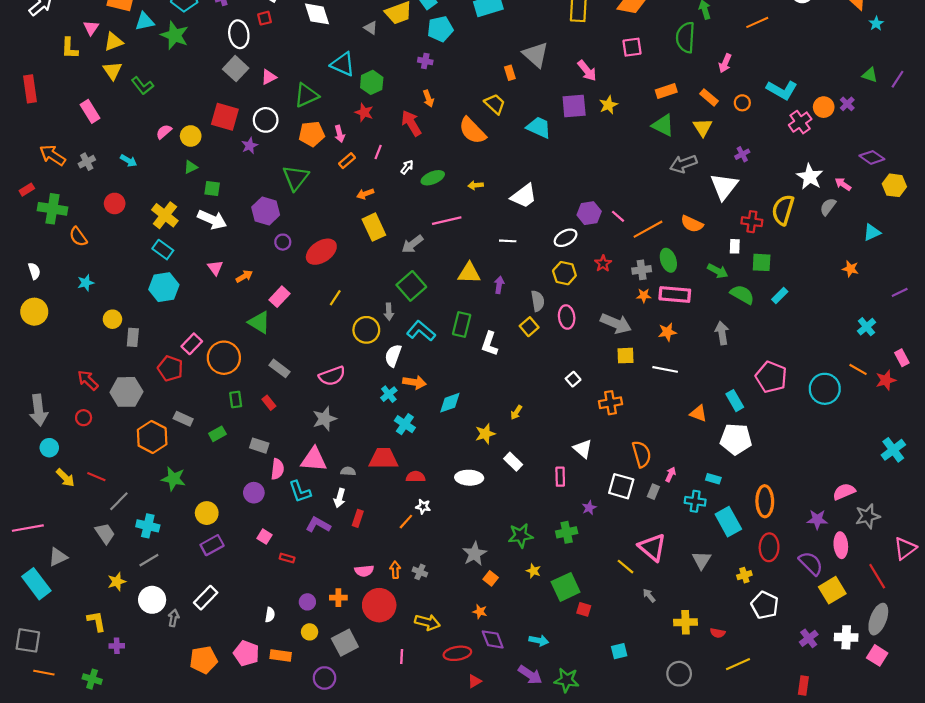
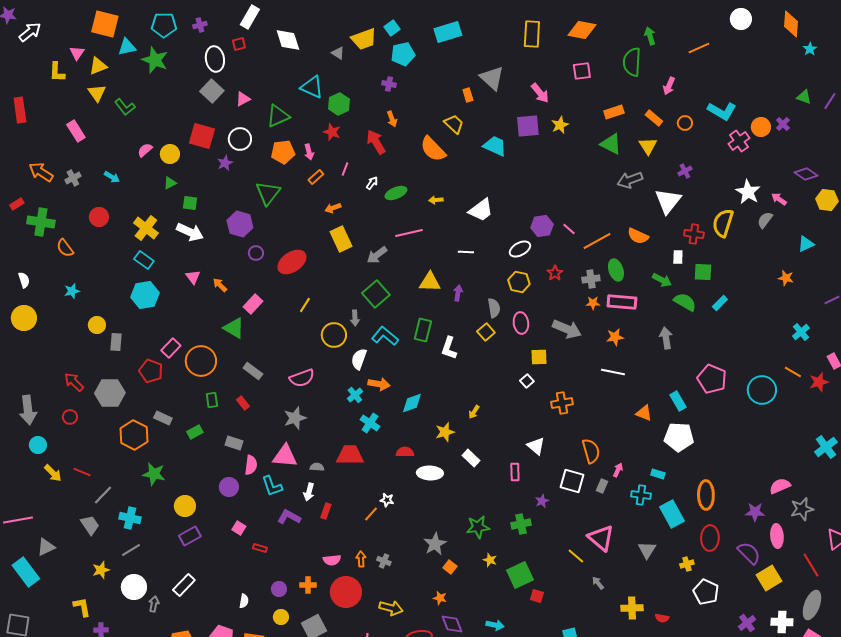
orange arrow: (244, 276) -> (220, 285), turned -105
yellow square: (626, 356) -> (539, 357), moved
red semicircle: (416, 477) -> (405, 452), moved

